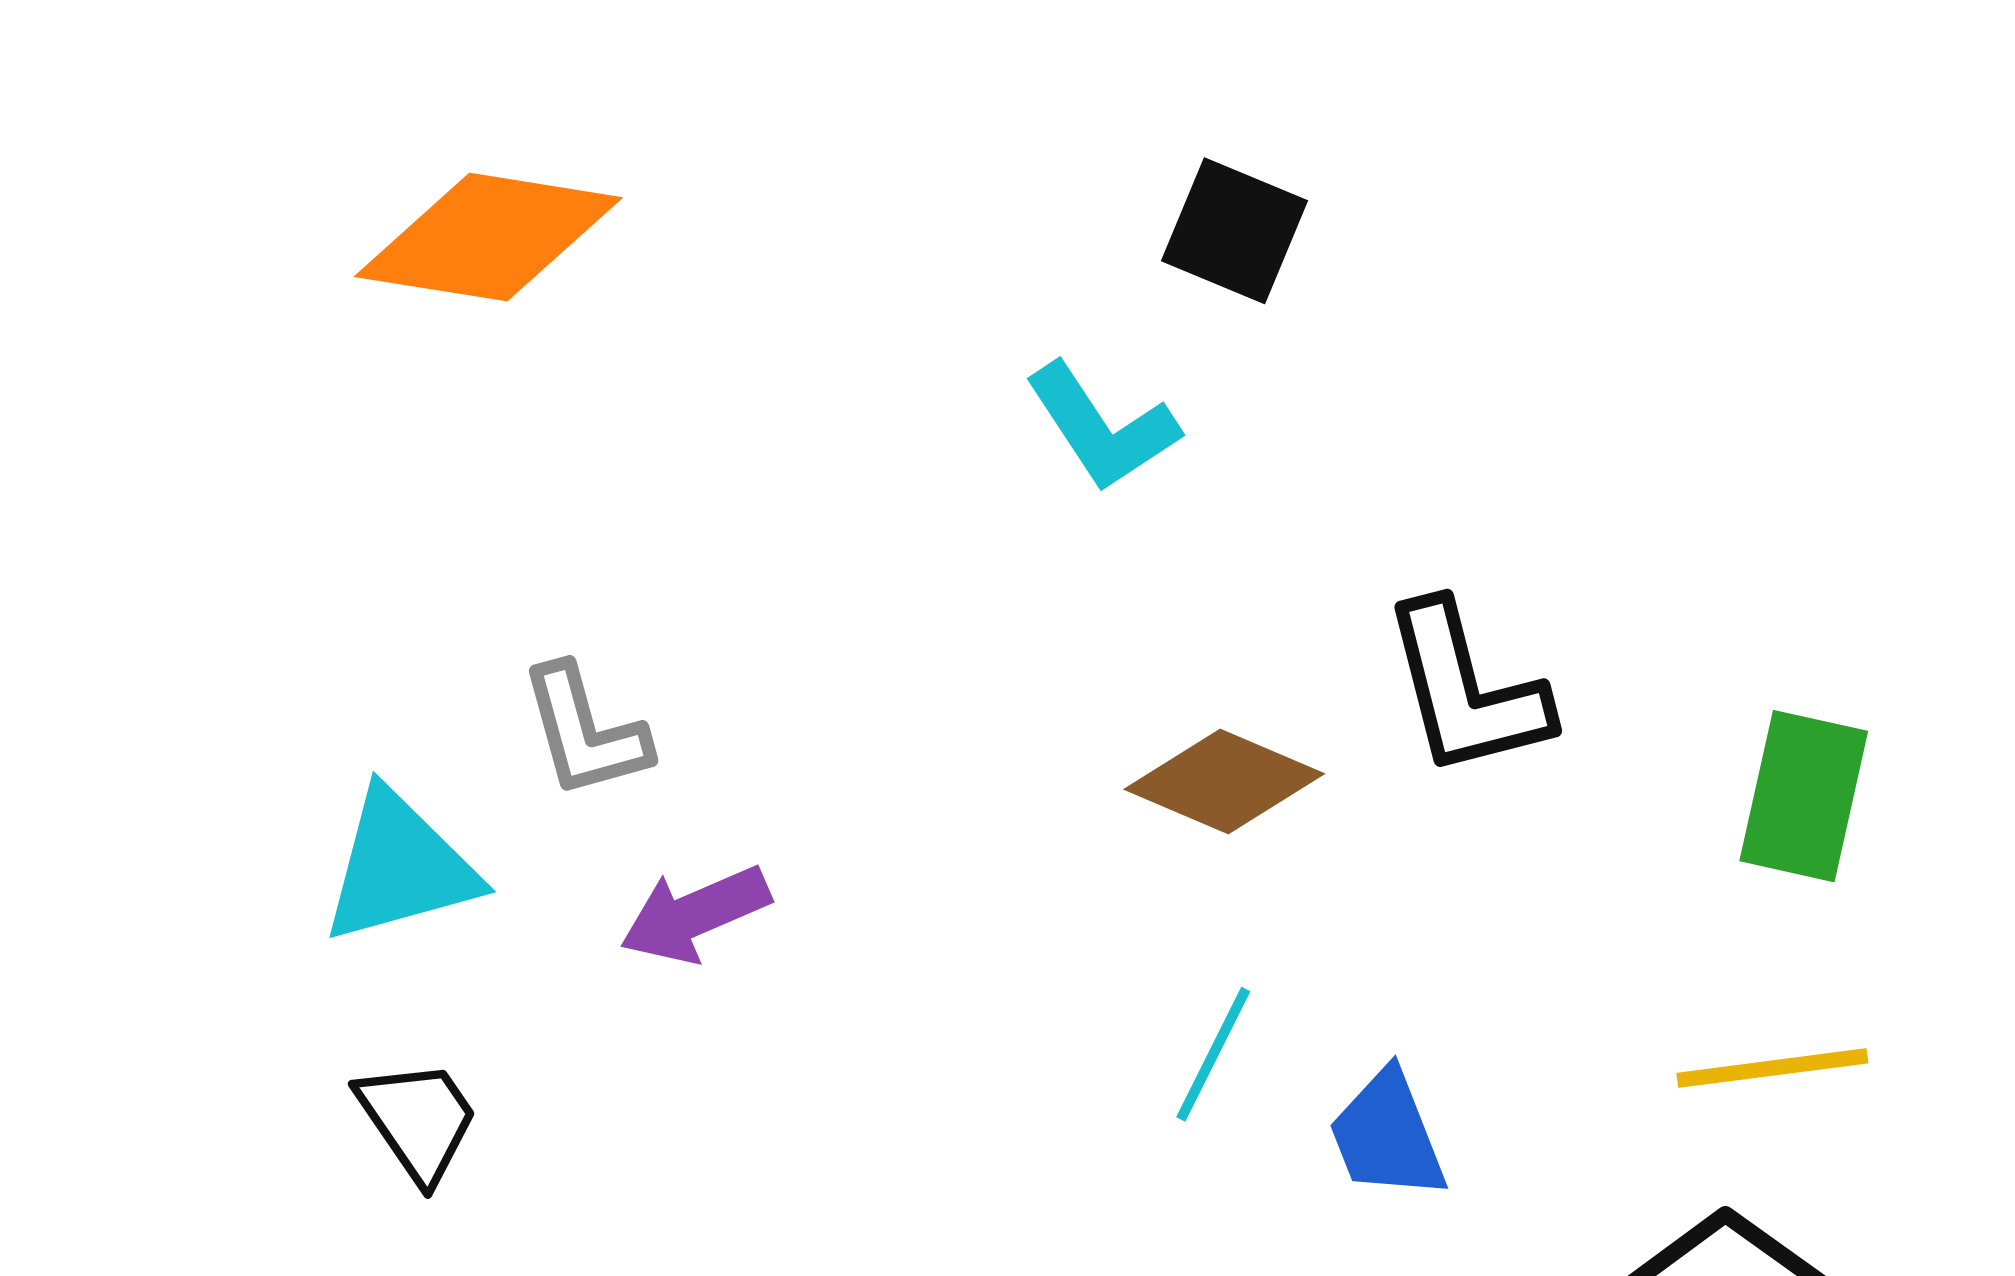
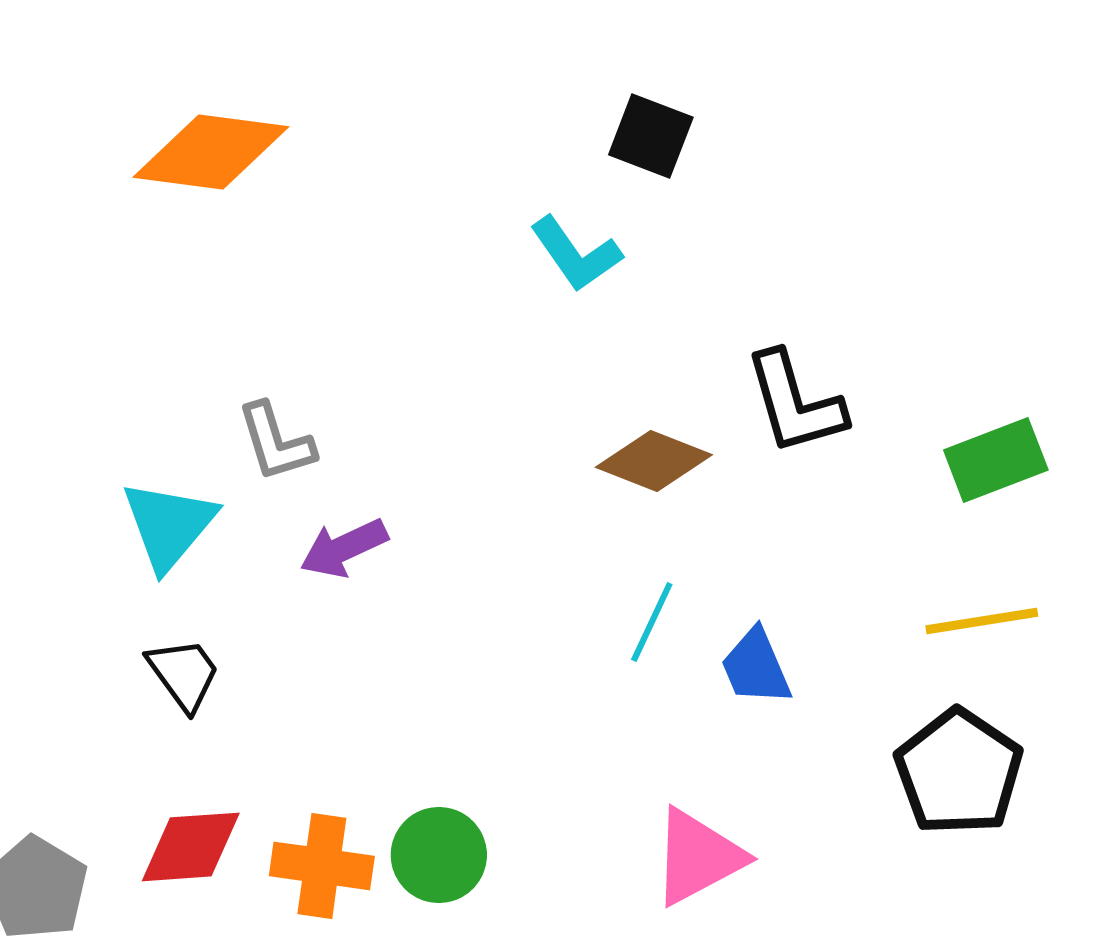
green rectangle: (1804, 796) -> (996, 460), turned 58
cyan triangle: (400, 867) -> (169, 525), turned -33

